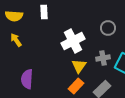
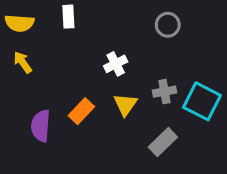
gray circle: (108, 28) -> (168, 25), moved
white cross: (73, 41) -> (116, 64), size x0.6
orange rectangle: (76, 86) -> (81, 111), moved

